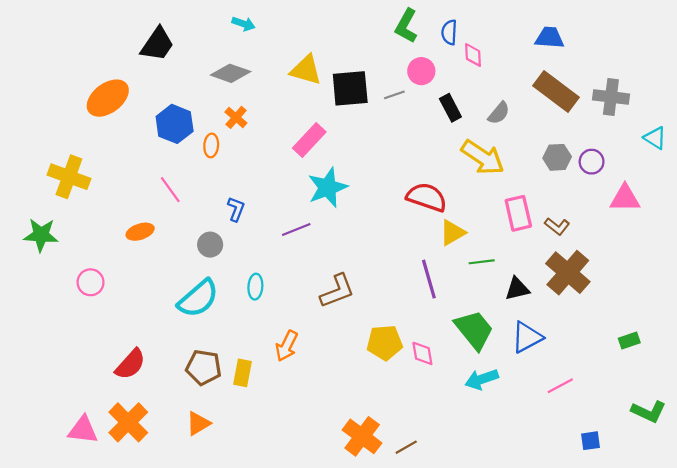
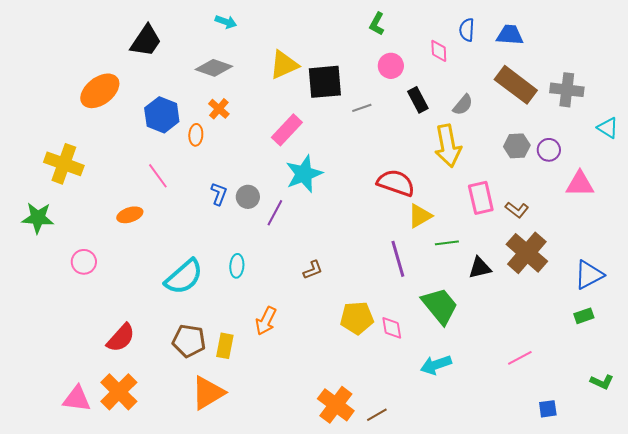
green L-shape: (406, 26) -> (377, 24), size x0.7
blue semicircle: (449, 32) -> (467, 30), moved
yellow triangle: (306, 70) -> (284, 65), turned -40
gray line: (394, 95) -> (362, 108), moved
yellow arrow: (483, 157) -> (448, 146), turned 45
purple line: (296, 230) -> (275, 213), turned -40
gray circle: (210, 245) -> (248, 197), moved
brown L-shape: (337, 291) -> (313, 270), size x0.6
blue triangle: (527, 337) -> (589, 275), moved
cyan arrow: (482, 379) -> (436, 365), moved
green L-shape: (649, 412) -> (602, 382), size x0.7
orange triangle: (198, 423) -> (208, 393), moved, size x1.5

